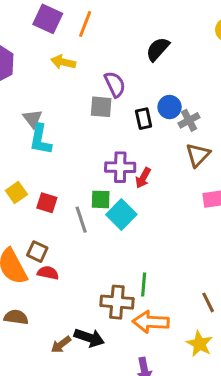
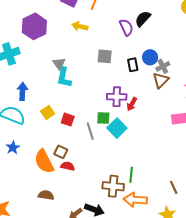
purple semicircle: (115, 84) -> (126, 27), moved
brown triangle: (198, 155) -> (161, 80), moved

